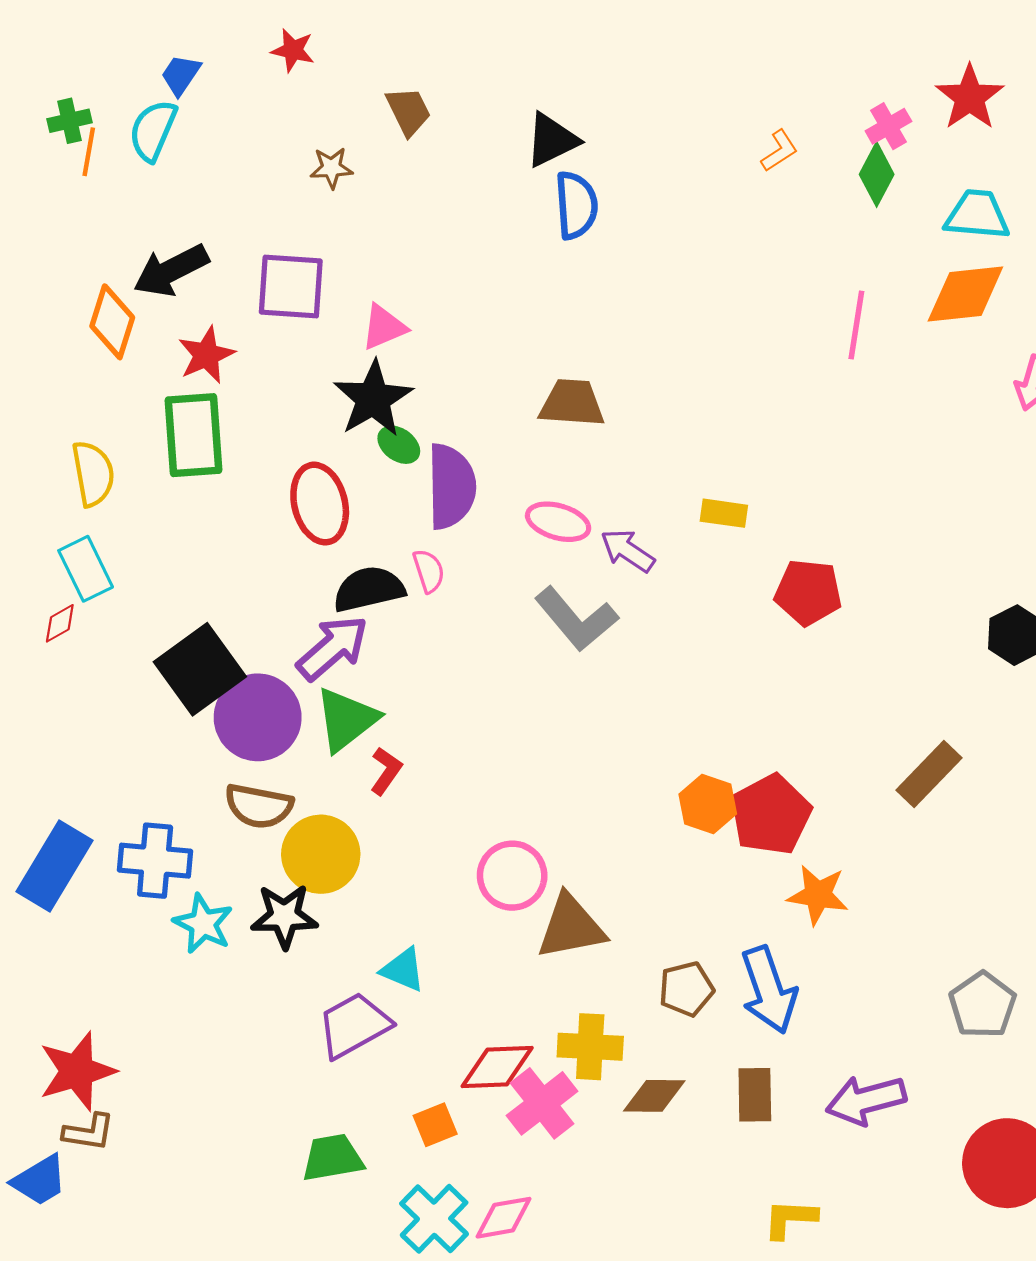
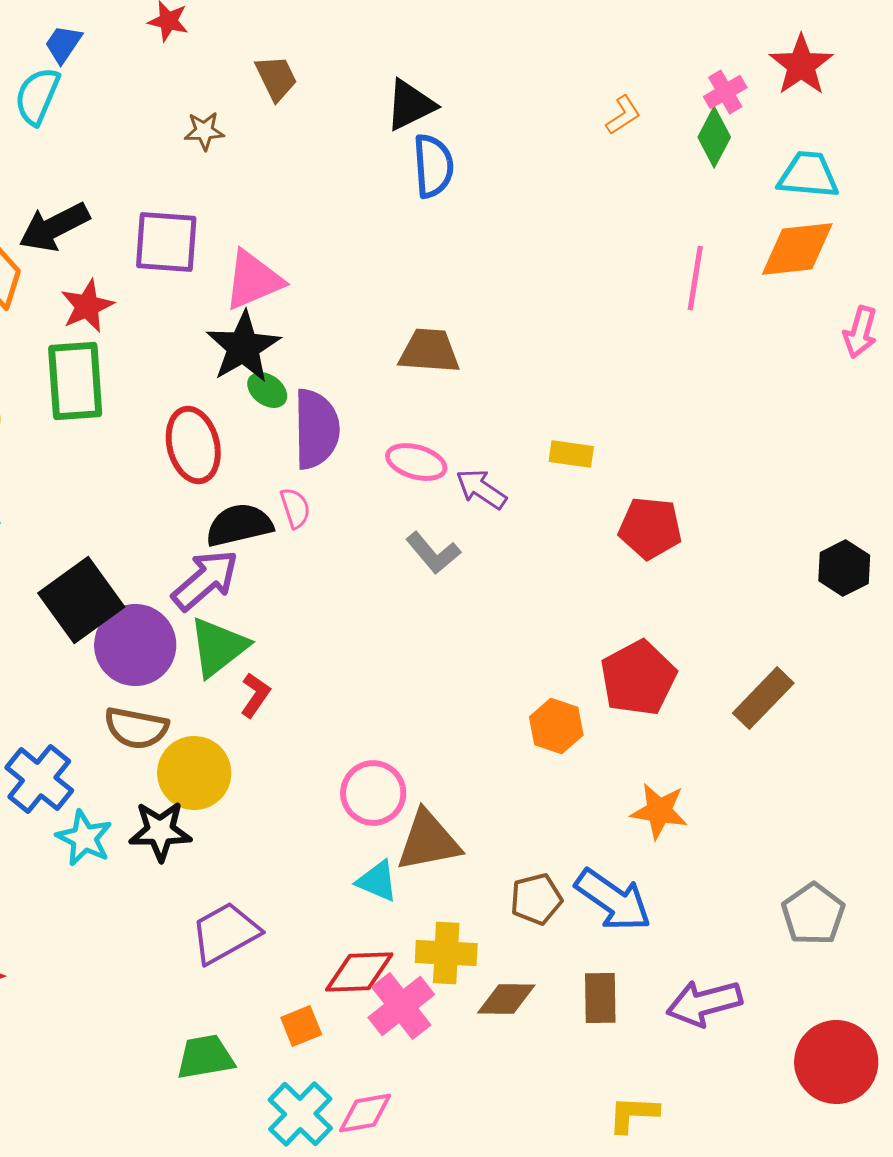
pink triangle: (384, 327) -> (253, 280), size x1.4
gray L-shape: (576, 619) -> (433, 553), size x0.7
red pentagon: (771, 815) -> (638, 678), moved
blue cross: (155, 861) -> (39, 779), turned 34
cyan triangle: (403, 970) -> (377, 881), moved
blue arrow: (769, 990) -> (613, 900), turned -36

